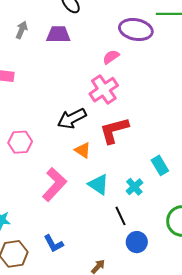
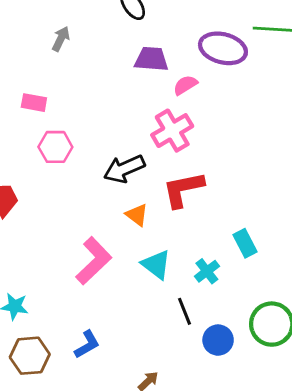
purple trapezoid: (58, 34) -> (151, 59), moved
pink hexagon: (20, 142) -> (55, 147), moved
blue circle: (137, 242) -> (218, 340), moved
blue L-shape: (53, 244) -> (87, 344), turned -95

